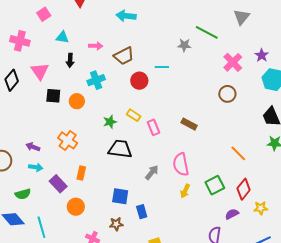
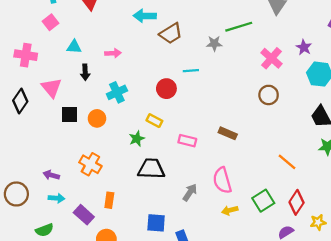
green line: (207, 32) -> (239, 27), turned -40
brown trapezoid: (124, 56) -> (171, 34), moved
yellow rectangle: (134, 115) -> (154, 121), moved
pink rectangle: (154, 127) -> (187, 141), turned -49
yellow arrow: (185, 191) -> (230, 210), turned 56

